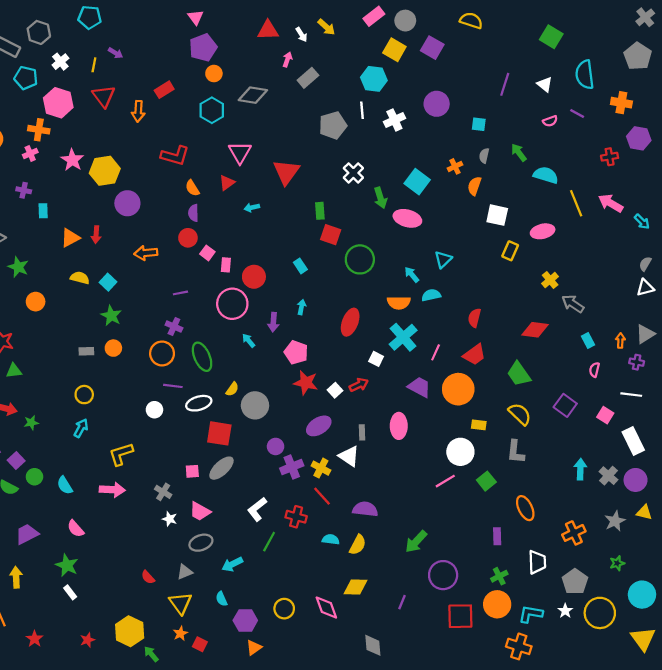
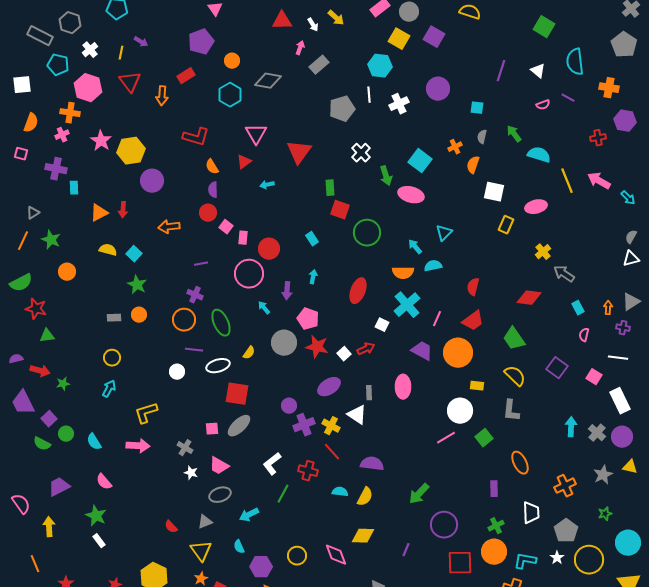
purple pentagon: (203, 48) -> (201, 42), moved
purple cross: (24, 190) -> (56, 169), size x1.5
gray circle: (255, 405) -> (284, 343), moved

